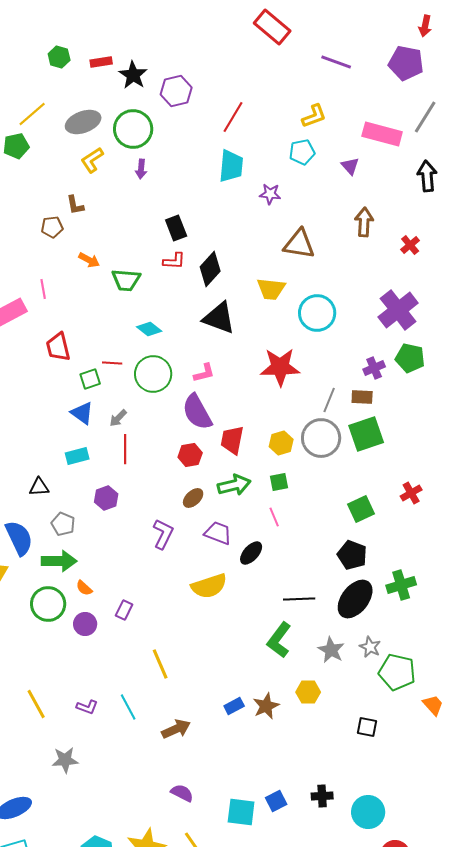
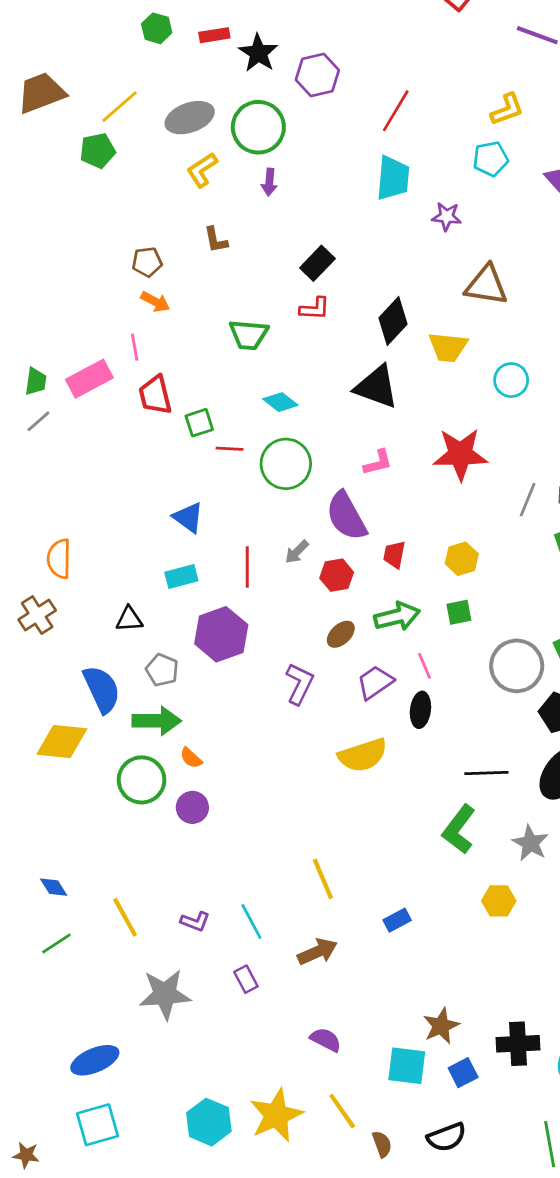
brown L-shape: (75, 205) -> (216, 240), moved
black rectangle: (176, 228) -> (317, 263), turned 65
orange arrow: (89, 260) -> (155, 302), moved
black diamond: (210, 269) -> (393, 321), moved
cyan circle: (317, 313) -> (511, 380), size x0.7
red trapezoid: (58, 347) -> (155, 395), moved
pink L-shape: (204, 373) -> (378, 463), moved
green square: (90, 379) -> (199, 423), moved
gray arrow: (118, 418) -> (297, 552), moved
gray circle: (321, 438) -> (517, 666), moved
red trapezoid: (232, 440) -> (394, 555), size x0.7
purple hexagon: (106, 498) -> (221, 634), size x1.6
pink line: (274, 517) -> (425, 666), moved
purple trapezoid: (218, 533) -> (375, 682), turned -56
black ellipse: (251, 553) -> (420, 710), turned -35
purple rectangle: (124, 610) -> (246, 979), moved, turned -54
yellow line: (160, 664) -> (323, 879), moved
brown star: (266, 706) -> (441, 1026), moved
gray star: (65, 760) -> (165, 994), size x1.4
black cross: (322, 796) -> (518, 1044), size x1.4
blue square: (276, 801) -> (463, 1073), moved

